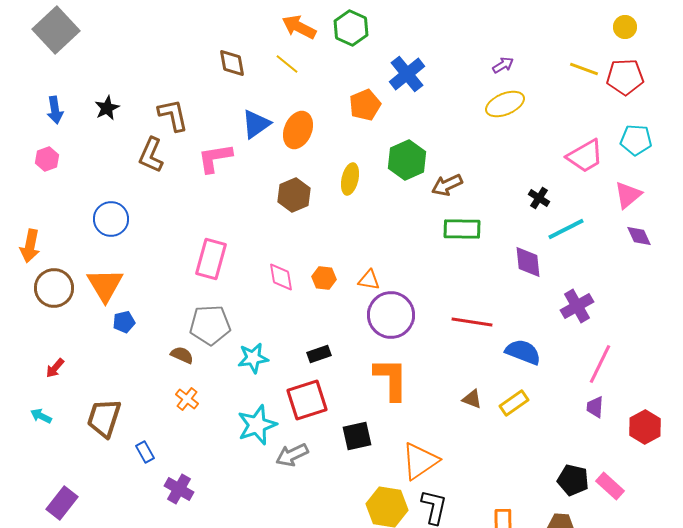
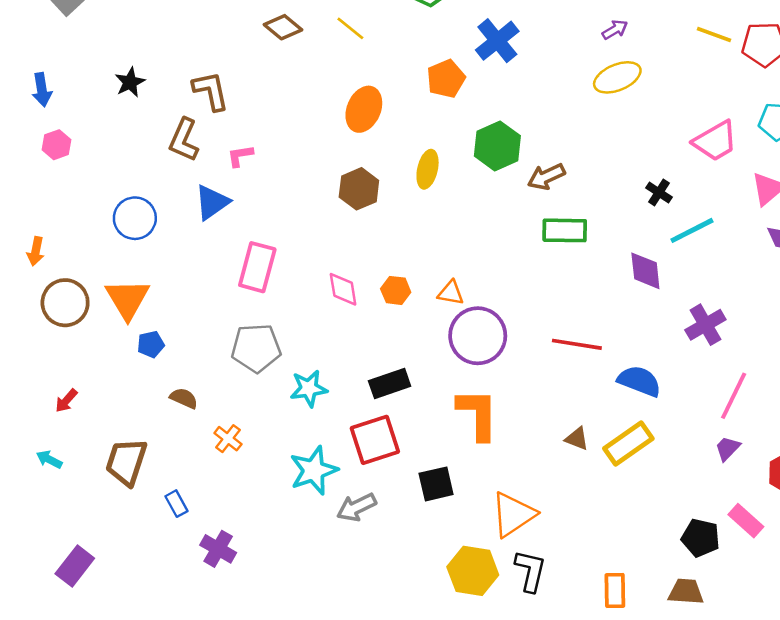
brown diamond: (232, 63) -> (283, 27), turned -40
blue arrow: (55, 110) -> (42, 90), moved
blue triangle: (256, 124) -> (212, 202), moved
pink L-shape: (215, 158) -> (240, 156), moved, size x0.6
orange arrow: (30, 246) -> (36, 251), size x0.7
black rectangle: (319, 354) -> (390, 384), size x1.4
brown semicircle: (182, 355) -> (184, 398), moved
yellow rectangle: (514, 403) -> (628, 444), size x1.4
purple trapezoid: (595, 407) -> (728, 448), turned 40
pink rectangle: (610, 486) -> (746, 521), moved

